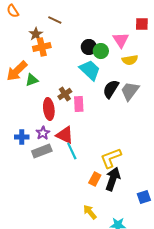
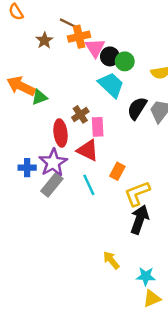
pink triangle: (121, 40) -> (95, 48), moved
orange cross: (42, 47) -> (79, 37), moved
orange arrow: (17, 71) -> (21, 86), turned 70
purple star: (43, 133) -> (53, 163), size x1.6
red triangle: (65, 135) -> (88, 150), moved
gray rectangle: (42, 151) -> (52, 185), turned -30
orange rectangle: (95, 179) -> (117, 171), moved

